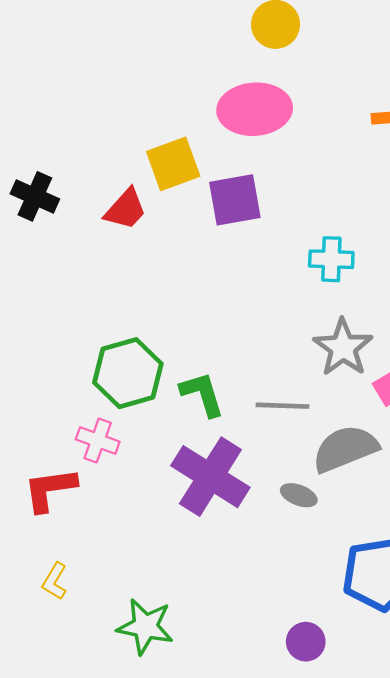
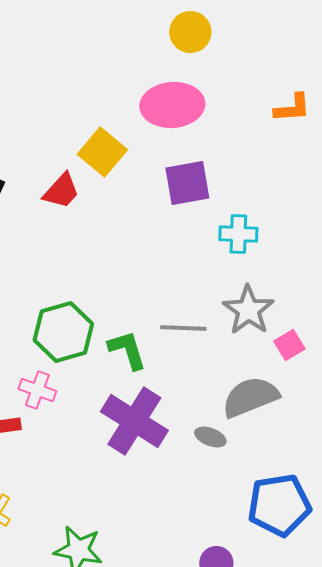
yellow square: (173, 164) -> (102, 152), turned -30
purple square: (235, 200) -> (187, 183), moved
gray line: (282, 406) -> (183, 328), moved

